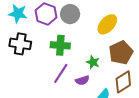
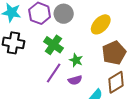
green cross: (60, 45) -> (53, 45), turned 30
green star: (93, 62) -> (76, 60), moved

